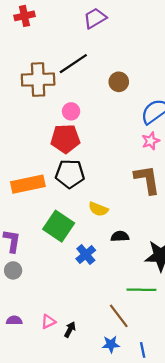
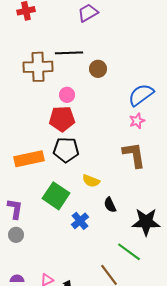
black line: (73, 64) -> (69, 53), turned 32
brown circle: (119, 82) -> (98, 69), moved
black semicircle: (120, 236) -> (110, 205), turned -112
green line: (141, 290) -> (129, 252), turned 35

